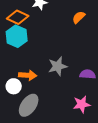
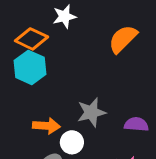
orange semicircle: (79, 17) -> (123, 39), size x1.5
white circle: (14, 86) -> (72, 142), moved

